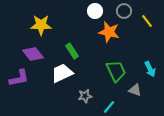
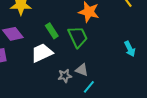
green trapezoid: (116, 71) -> (78, 37), moved
gray triangle: (135, 90) -> (82, 70), moved

